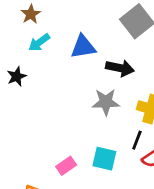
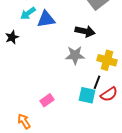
blue triangle: (83, 47) -> (46, 19), moved
cyan square: (104, 159) -> (87, 95), moved

